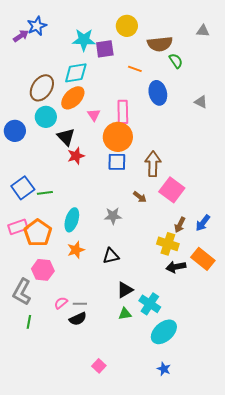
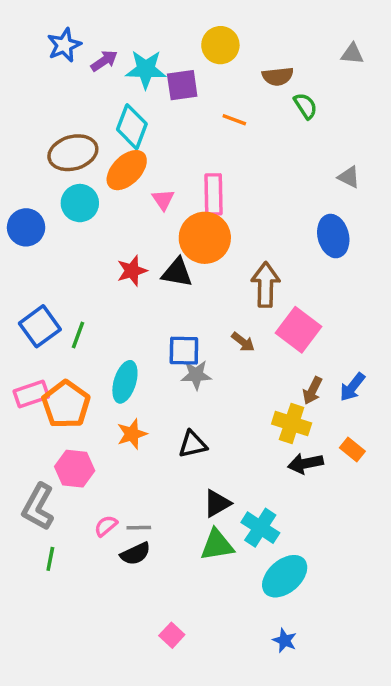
purple arrow: (21, 36) -> (104, 61), moved
brown semicircle: (160, 44) -> (278, 76), size x0.7
cyan diamond: (76, 73) -> (132, 127), turned -60
brown ellipse: (42, 88) -> (73, 153), turned 40
blue ellipse: (158, 93) -> (333, 236), moved
black triangle: (66, 137) -> (177, 272), moved, turned -36
blue square: (117, 162) -> (184, 351), moved
green line: (45, 193) -> (78, 335), turned -63
orange rectangle: (203, 259) -> (352, 450), size x0.6
green triangle: (125, 314) -> (217, 545), size x1.5

